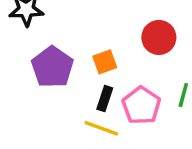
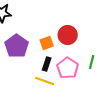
red circle: (159, 37) -> (68, 35), moved

